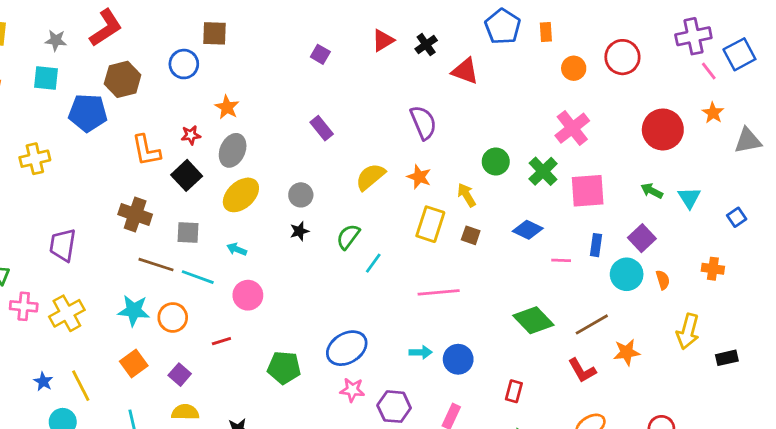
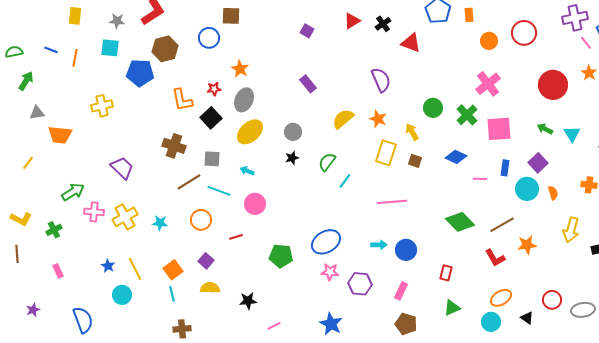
purple trapezoid: (63, 245) -> (122, 168), turned 125
brown line: (156, 265) -> (189, 182), turned -50
cyan star: (134, 311) -> (160, 223), moved, size x0.7
orange square: (134, 363) -> (173, 270), moved

